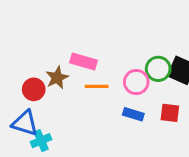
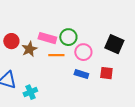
green circle: (158, 69) -> (68, 37), moved
red circle: (34, 89) -> (11, 41), moved
cyan cross: (41, 141) -> (30, 92), moved

